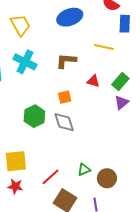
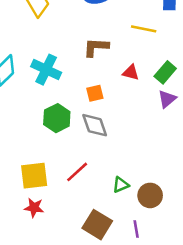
cyan cross: (25, 62) -> (46, 70), moved
red line: (51, 177) -> (77, 172), moved

